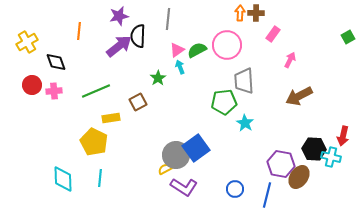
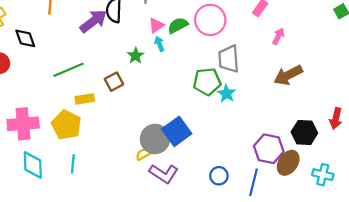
pink cross: (54, 91) -> (23, 124), moved, size x1.8
cyan star: (245, 123) -> (226, 94), moved
cyan cross: (331, 157) -> (323, 175), moved

